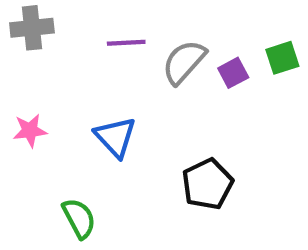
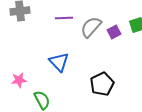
pink star: (30, 131) -> (19, 80), moved

